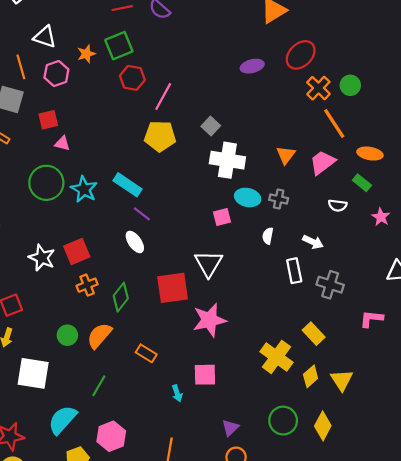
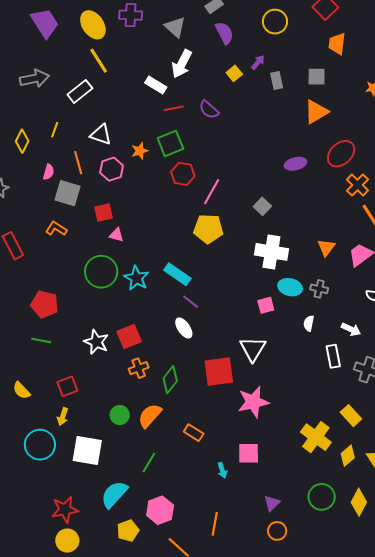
gray square: (211, 126) -> (262, 206), moved

